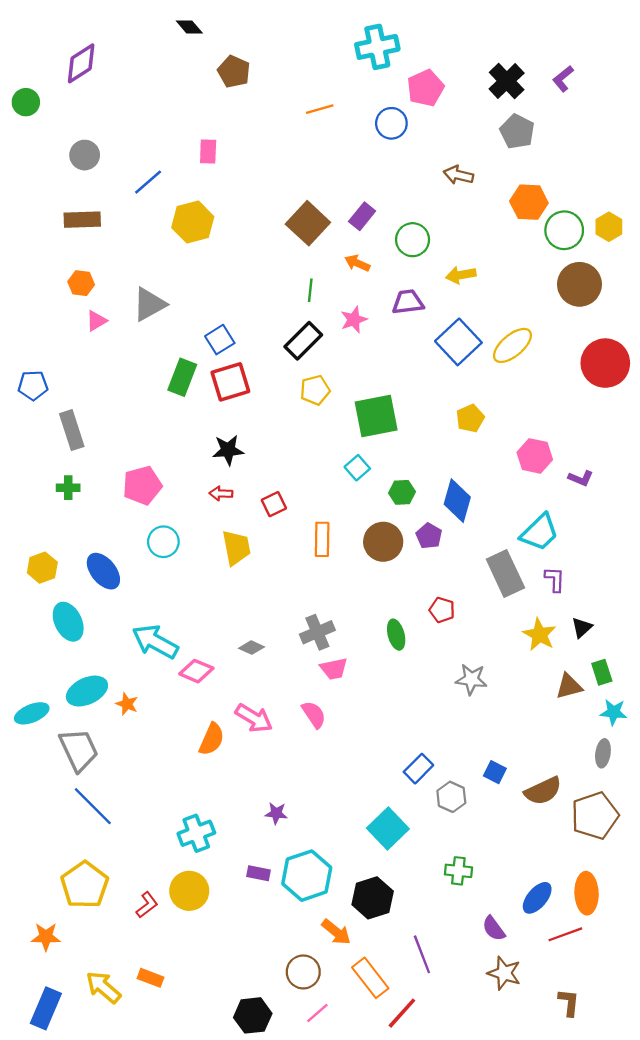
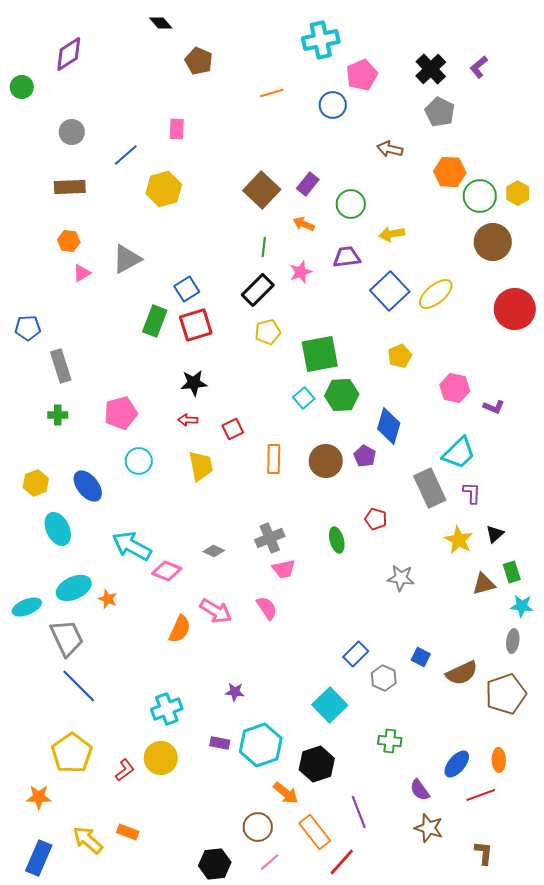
green hexagon: (402, 492) -> (342, 395), moved, size x1.5
orange ellipse: (587, 893) -> (499, 760), size x0.7

